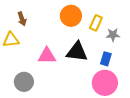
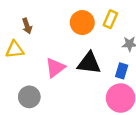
yellow rectangle: (96, 23) -> (110, 19), moved
pink triangle: (47, 56) -> (55, 68), turned -36

